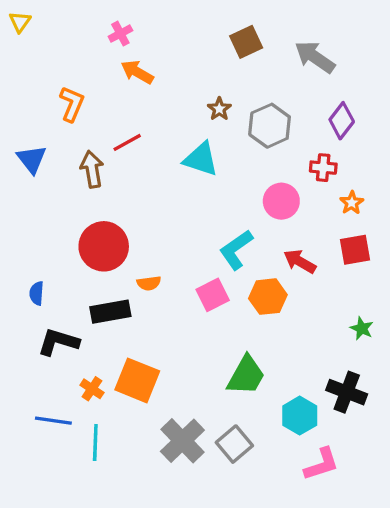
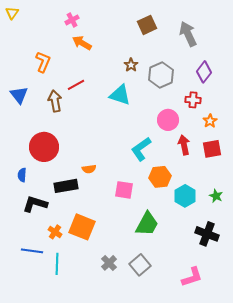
gray arrow: (315, 57) -> (188, 34), turned 30
red circle: (104, 246) -> (44, 147), moved
red arrow: (300, 261) -> (184, 145), moved, turned 48
pink square: (213, 295) -> (124, 190), moved, turned 36
cyan hexagon: (300, 416) -> (185, 196), moved
gray cross: (182, 441) -> (109, 263), size x0.6

